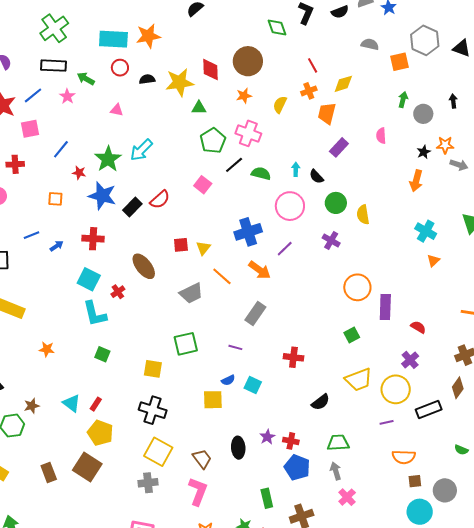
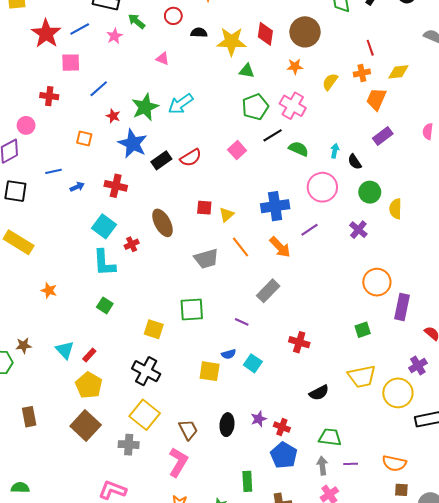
purple line: (387, 422) -> (351, 464), moved
brown square: (87, 467) -> (86, 425), moved

